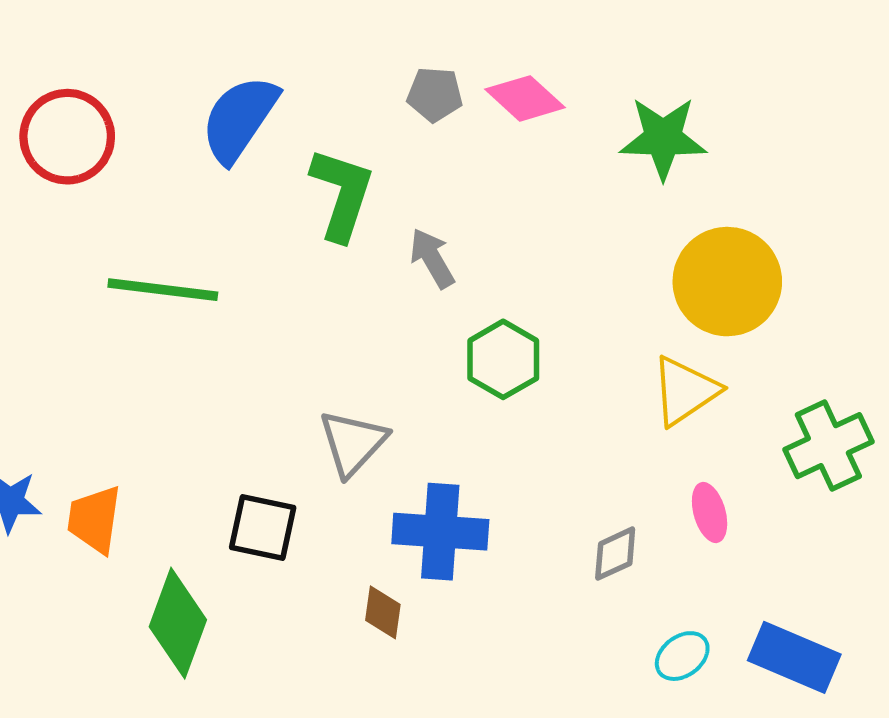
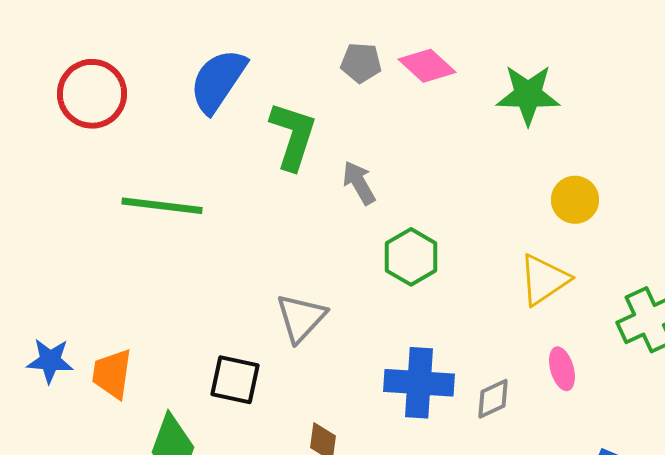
yellow circle: (727, 282) -> (575, 200), size x0.6
blue cross: (440, 532) -> (419, 383), moved

